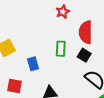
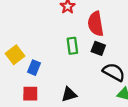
blue rectangle: (33, 64) -> (34, 68), moved, turned 48

